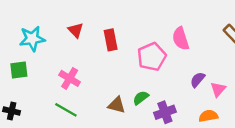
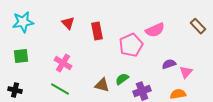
cyan star: (32, 39) -> (23, 22), moved
pink semicircle: (181, 39) -> (155, 30), turned -96
purple semicircle: (198, 80) -> (169, 64), turned 32

